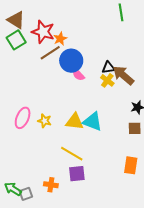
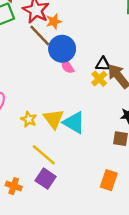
brown line: (50, 53) -> (40, 35), turned 70
yellow star: (45, 121) -> (29, 119), moved
yellow triangle: (75, 122) -> (53, 119), turned 36
purple square: (77, 174) -> (46, 179), turned 30

